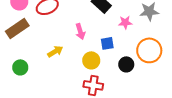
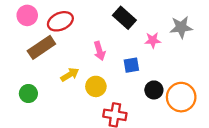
brown rectangle: (17, 28) -> (41, 47), moved
orange circle: (149, 50) -> (181, 97), moved
yellow circle: (91, 60) -> (96, 86), moved

